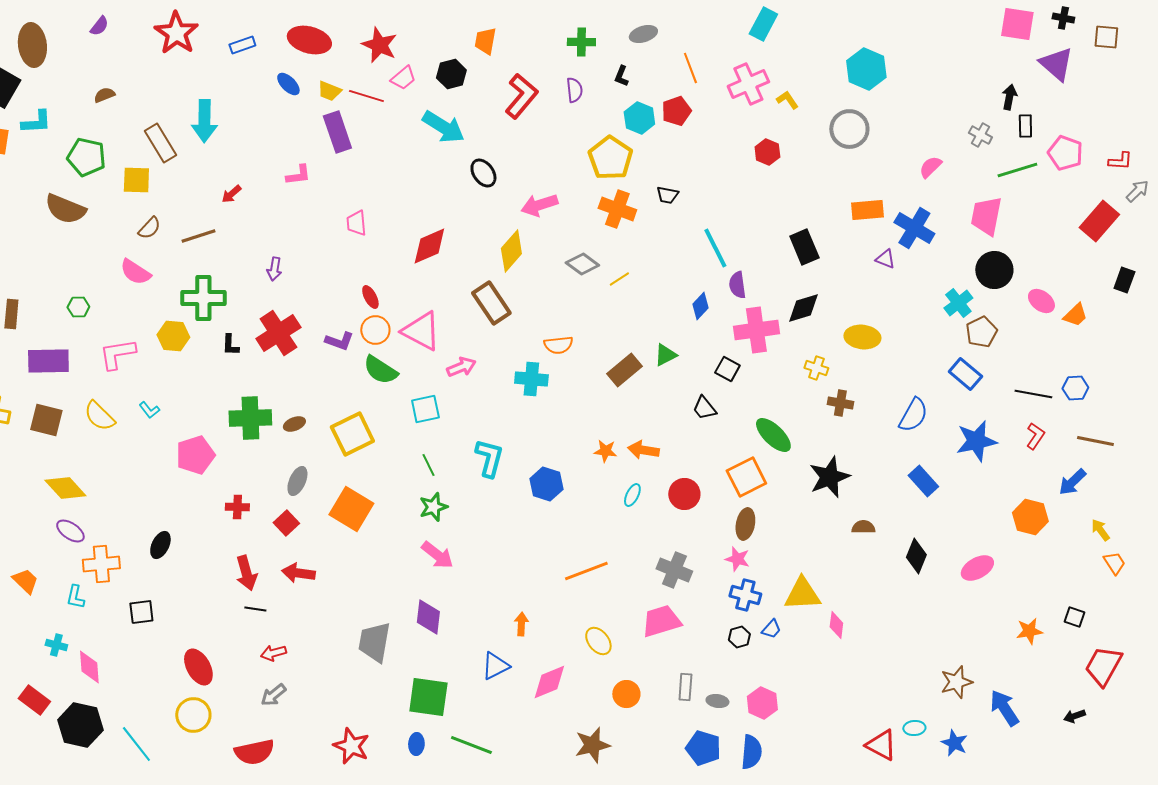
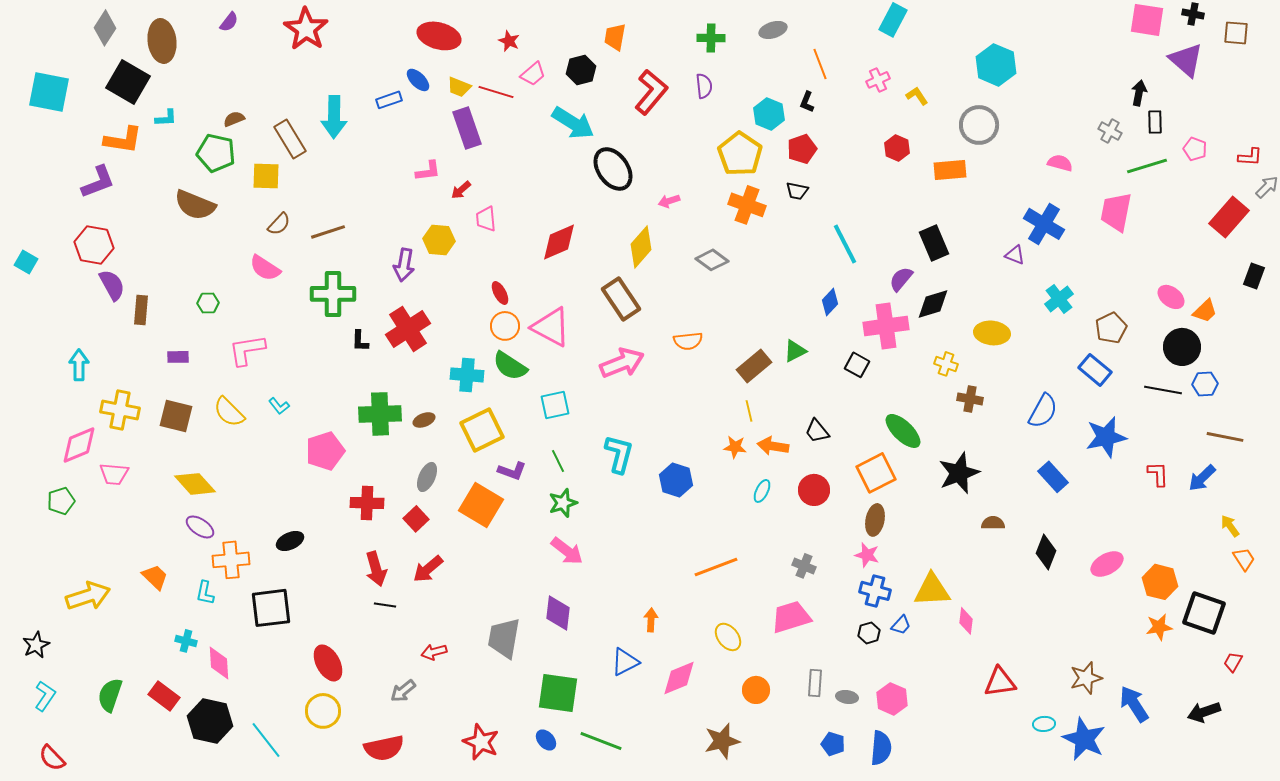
blue rectangle: (242, 45) -> (389, 100), moved
red star: (379, 45) -> (509, 41), size x0.6
black L-shape: (621, 76) -> (807, 102), moved
pink cross: (748, 84) -> (878, 80), size x0.6
brown semicircle: (104, 95) -> (234, 119), moved
red pentagon: (676, 111) -> (802, 149), moved
cyan L-shape: (36, 122) -> (166, 118), size x0.7
pink pentagon: (1065, 153) -> (1195, 149), size x0.7
pink semicircle: (930, 167) -> (1060, 163), turned 60
black ellipse: (483, 173) -> (613, 169), size x1.5
red arrow: (231, 194) -> (461, 190), moved
pink arrow: (539, 205) -> (669, 201), size x0.6
orange rectangle: (867, 210) -> (950, 170), moved
purple arrow: (274, 269) -> (404, 265), size x1.4
black circle: (994, 270) -> (1182, 347), moved
yellow line: (619, 279) -> (749, 411), moved, turned -70
purple semicircle: (737, 285) -> (901, 279), moved, turned 48
cyan cross: (958, 303) -> (1059, 299), moved
yellow hexagon: (173, 336) -> (439, 240), moved
purple L-shape: (339, 341) -> (512, 471), moved
purple rectangle: (48, 361) -> (178, 357), size x0.5
pink arrow: (461, 367) -> (622, 363), moved, size x1.5
cyan cross: (531, 379) -> (467, 375), moved
black trapezoid: (704, 408) -> (817, 431), moved
red L-shape: (1035, 436) -> (1158, 474), moved, turned -36
red cross: (237, 507) -> (367, 503), size x1.4
orange hexagon: (1030, 517) -> (1160, 582), moved
black ellipse: (160, 545) -> (290, 541), turned 40
gray cross: (674, 570) -> (804, 566), size x0.7
red arrow: (298, 573) -> (428, 569), turned -48
black square: (141, 612) -> (271, 608), size x1.6
black square: (1074, 617) -> (1204, 613), size x2.0
red arrow: (273, 653) -> (434, 652), moved
red trapezoid: (1103, 666) -> (1233, 662), size x0.5
black arrow: (1074, 716) -> (1204, 712), size x1.5
blue star: (954, 743) -> (1084, 739), size x1.6
blue ellipse: (416, 744) -> (546, 740), turned -45
red triangle: (881, 745) -> (1000, 682), moved, turned -36
blue pentagon: (703, 748) -> (833, 744), size x0.7

